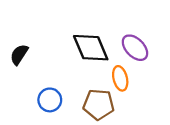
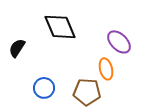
black diamond: (91, 48) -> (60, 27), moved

